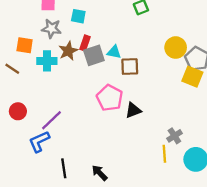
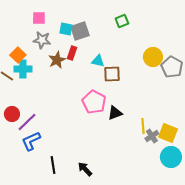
orange square: (25, 45) -> (18, 55), turned 35
gray square: (94, 55) -> (80, 31), moved
cyan cross: (47, 61) -> (23, 69), moved
yellow square: (192, 77) -> (168, 133), moved
purple line: (51, 120) -> (27, 122), moved
yellow line: (164, 154) -> (143, 126), moved

